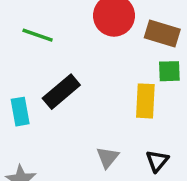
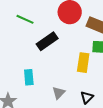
black rectangle: (61, 92) -> (47, 41), moved
cyan rectangle: (20, 112) -> (29, 77), moved

